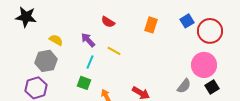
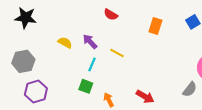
red semicircle: (108, 22) -> (111, 15), moved
yellow semicircle: (56, 40) -> (65, 43), moved
gray hexagon: (46, 61) -> (23, 61), moved

